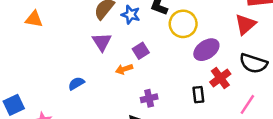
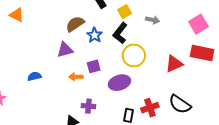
red triangle: (245, 24) -> (174, 64), moved
purple triangle: (102, 42) -> (65, 50), turned 30
purple ellipse: (206, 50) -> (119, 83), moved

